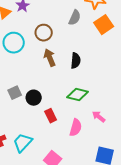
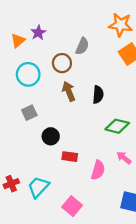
gray semicircle: (75, 18) -> (82, 46), moved
gray square: (15, 93) -> (29, 113), moved
green diamond: (78, 95) -> (117, 126), moved
red rectangle: (51, 116) -> (70, 157), turned -56

